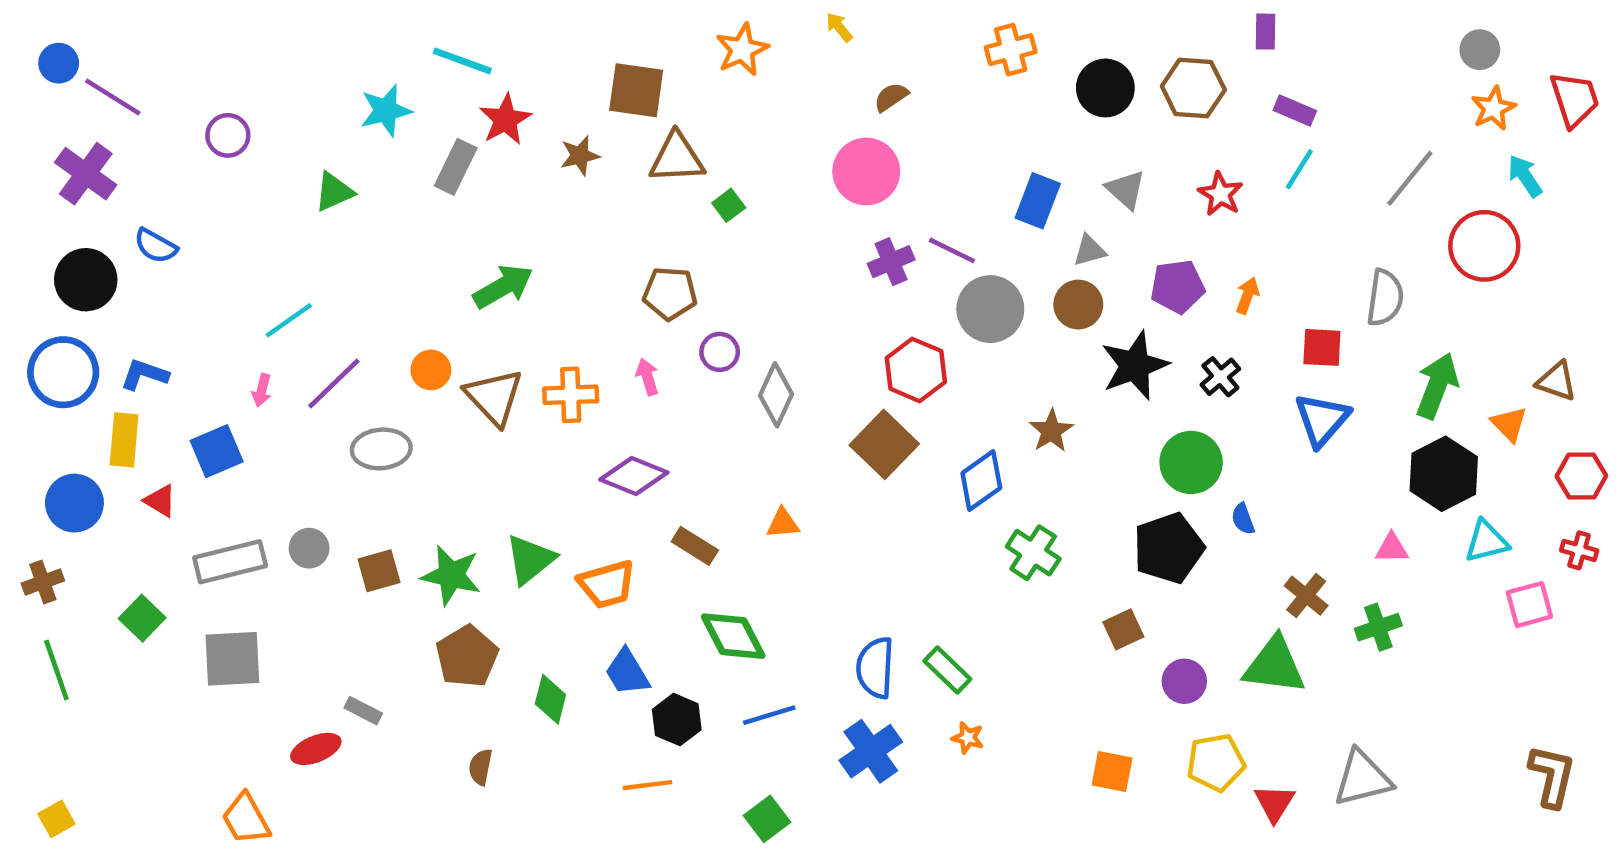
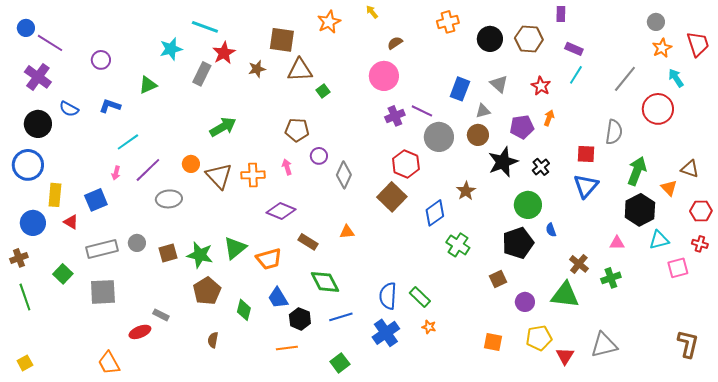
orange arrow: (1247, 296) -> (549, 118), moved
blue L-shape: (144, 374) -> (110, 106), moved

